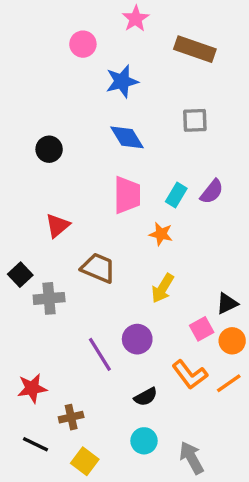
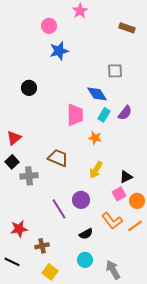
brown rectangle: (195, 49) -> (127, 28), moved, size x0.7
blue star: (122, 81) -> (59, 51), moved
blue diamond: (127, 137) -> (97, 94), moved
red triangle: (58, 226) -> (14, 138), moved
black triangle: (227, 303) -> (126, 177), moved
black line: (35, 444) -> (12, 262), moved

